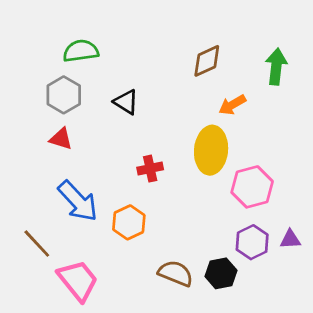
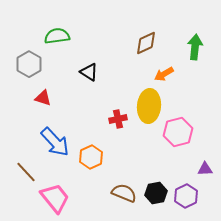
gray hexagon: (64, 95) -> (29, 64), moved
red cross: (150, 169) -> (118, 119), moved
purple hexagon: (252, 242) -> (186, 196), moved

